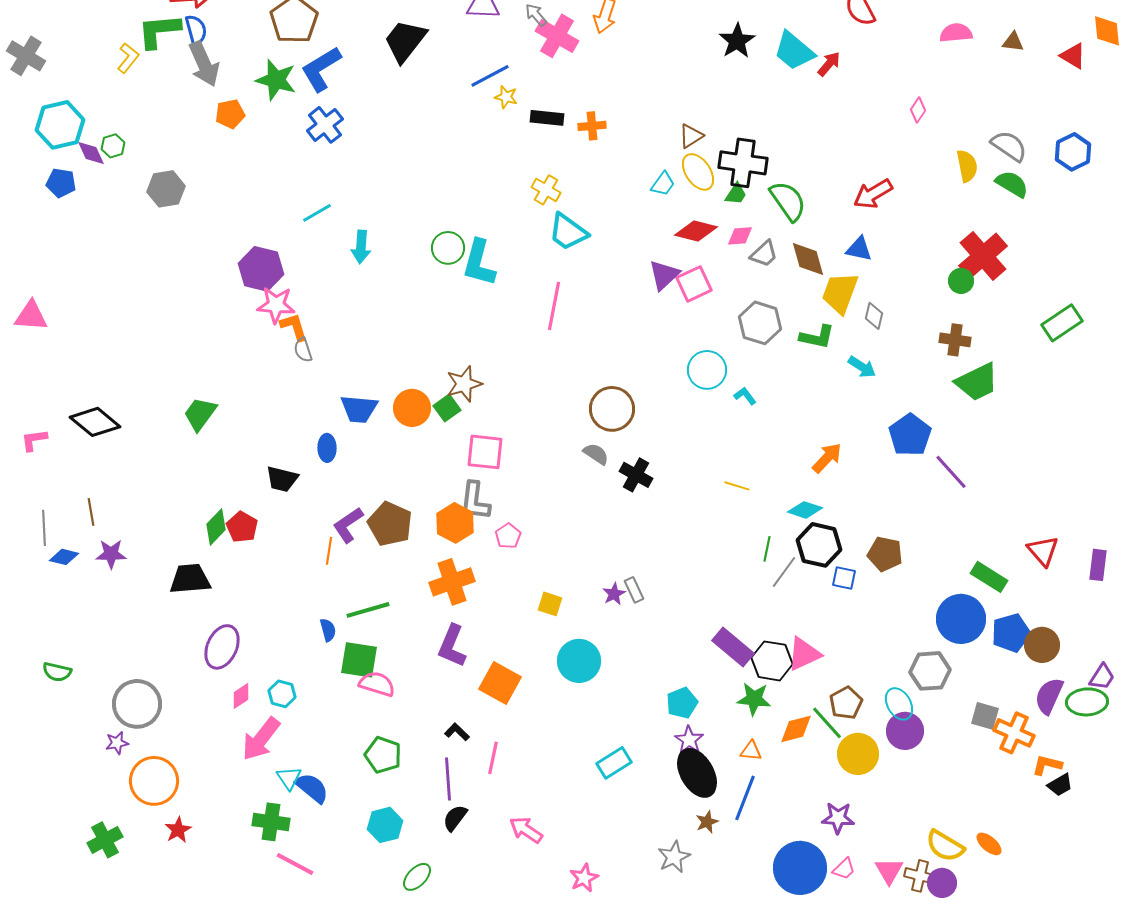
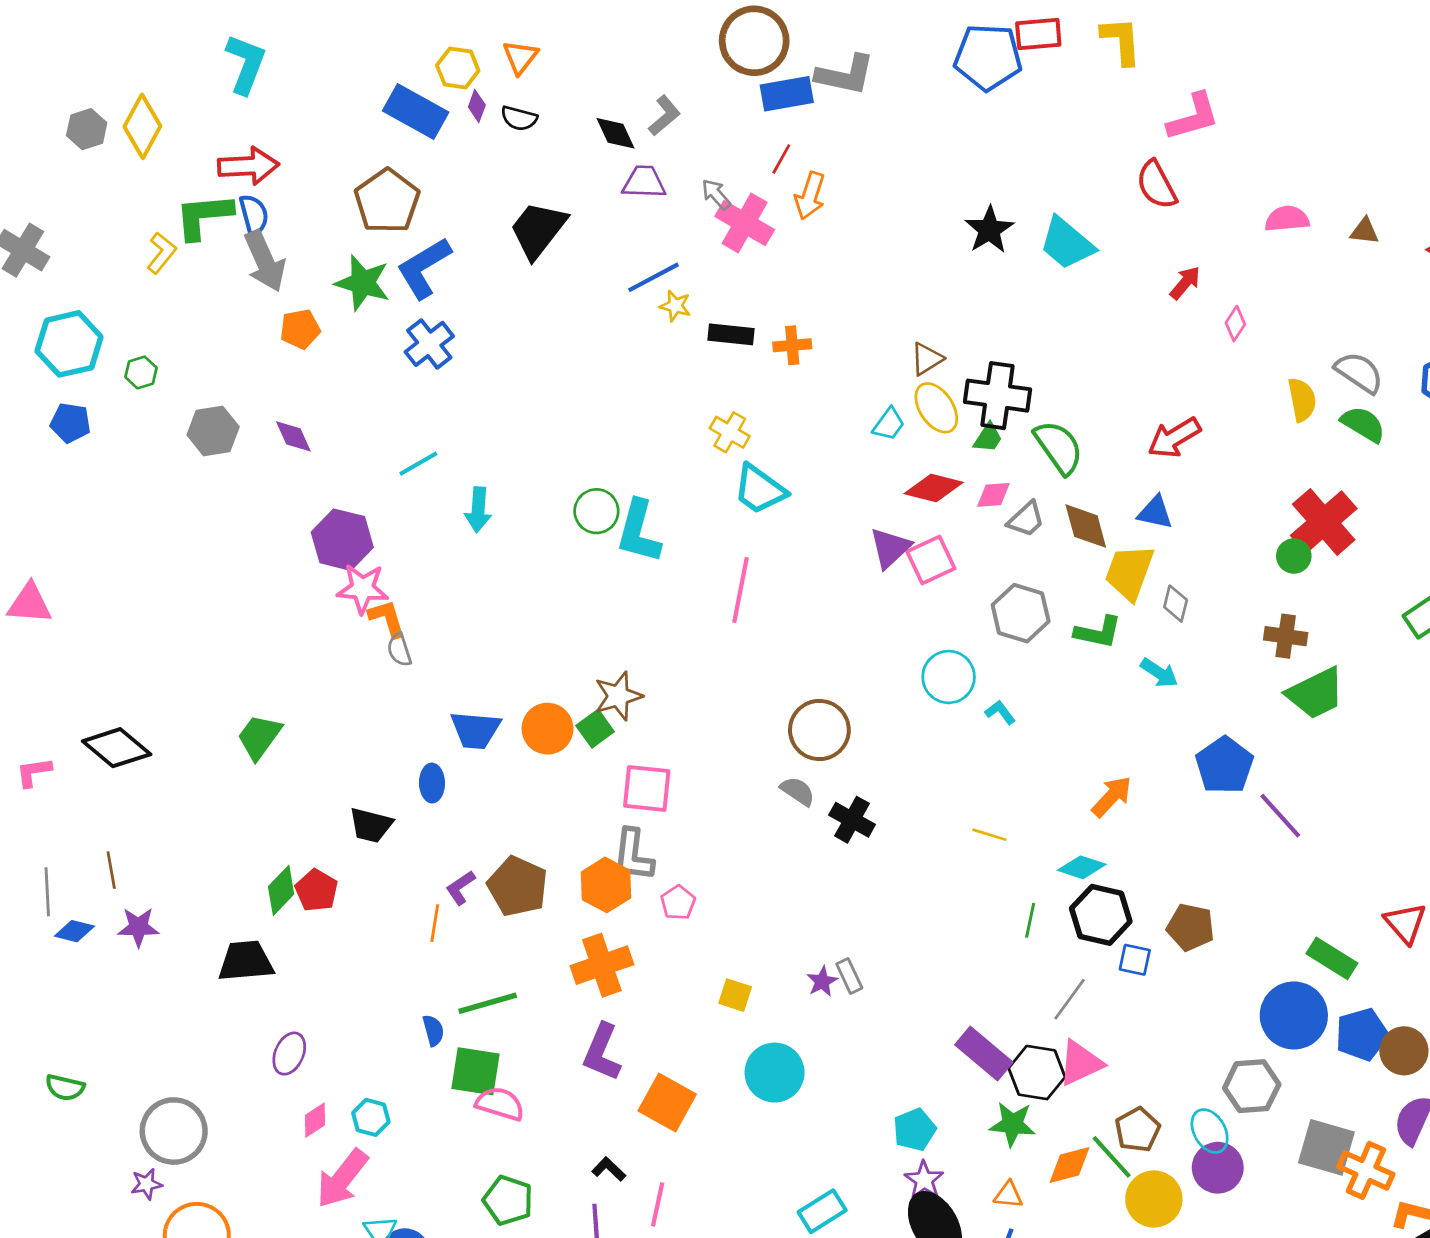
red arrow: (829, 64) -> (1185, 283), moved
purple diamond: (91, 153) -> (293, 436), moved
purple L-shape: (348, 525) -> (461, 888), size x0.7
gray line: (784, 572) -> (1070, 999), moved
purple ellipse: (222, 647) -> (289, 1054), size x0.7
gray square: (985, 716) -> (1326, 1147), size x1.5

